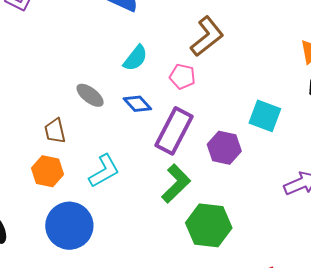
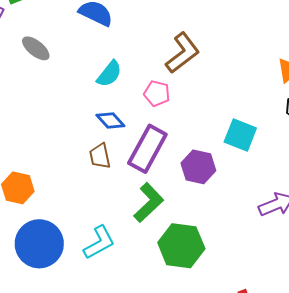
gray ellipse: (90, 95) -> (36, 48), moved
brown trapezoid: (55, 131) -> (100, 156), moved
cyan L-shape: (104, 171) -> (99, 243), moved

